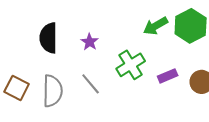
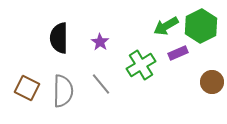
purple rectangle: (168, 76) -> (178, 53), moved

